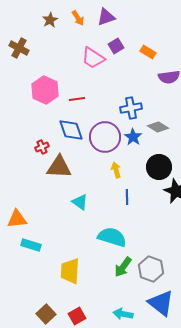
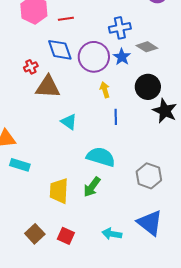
green arrow: (123, 267) -> (92, 187), moved
gray hexagon: (151, 269) -> (149, 176), moved
red square: (77, 316) -> (66, 236), turned -36

